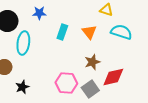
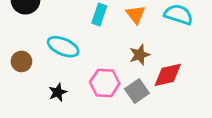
cyan ellipse: (23, 43) -> (63, 47), moved, turned -75
black star: (22, 87) -> (58, 92), moved

